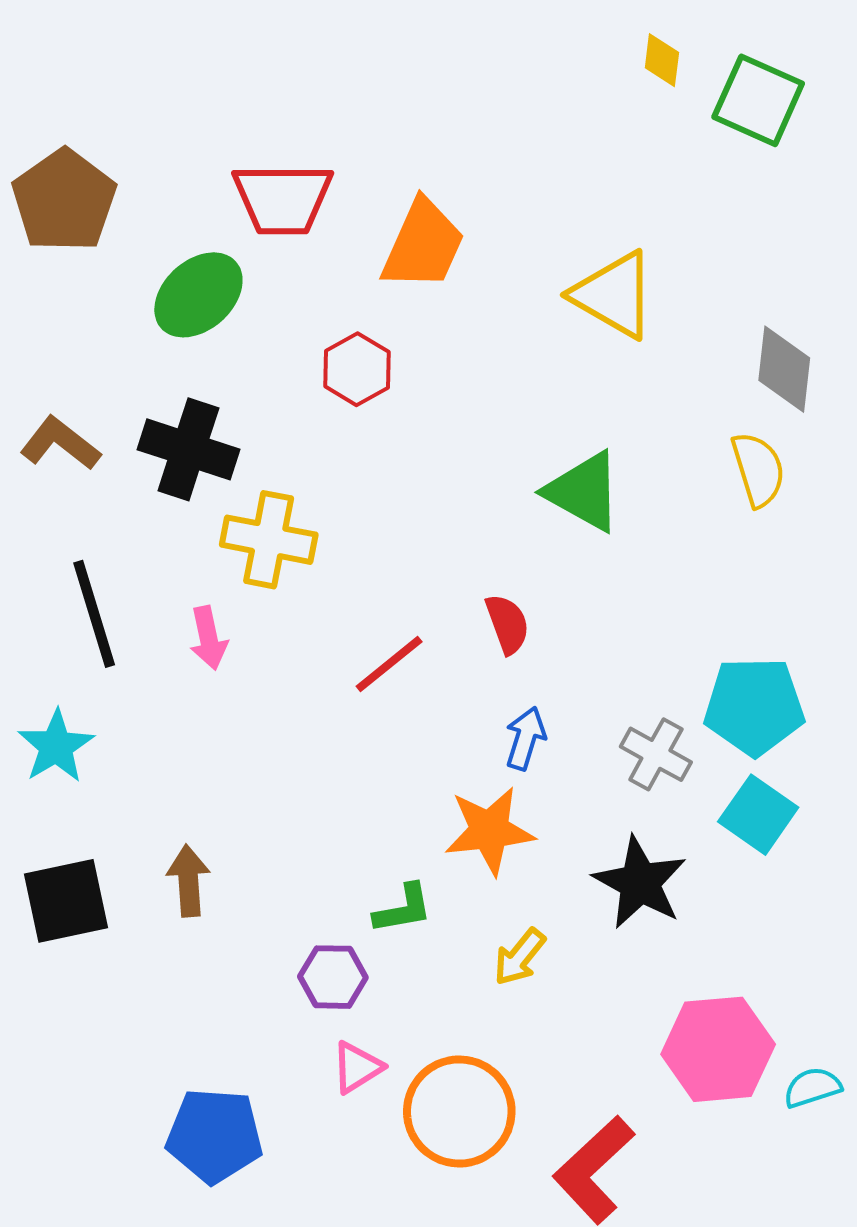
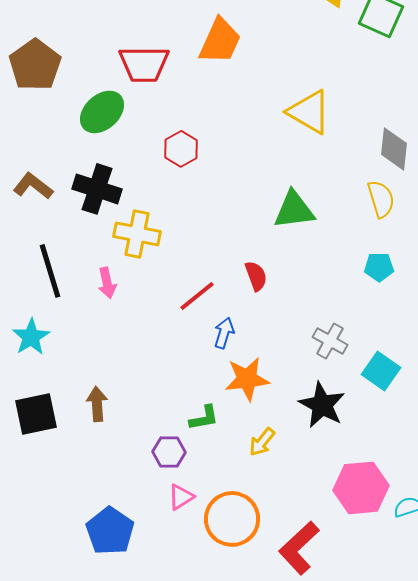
orange trapezoid: (423, 245) -> (220, 41), moved
green triangle: (584, 492) -> (294, 210), turned -36
cyan pentagon: (754, 706) -> (379, 267), moved, size x0.6
blue arrow: (525, 738) -> (224, 333), moved
blue pentagon: (215, 1136) -> (110, 531), turned 30

